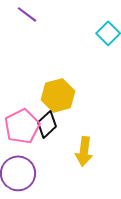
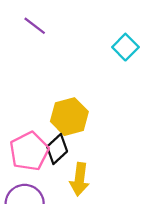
yellow arrow: (84, 151) -> (80, 179), moved

